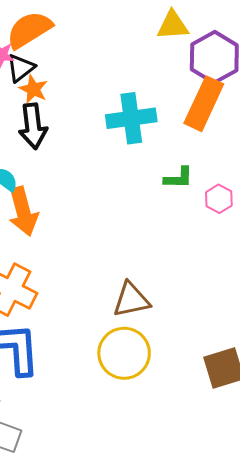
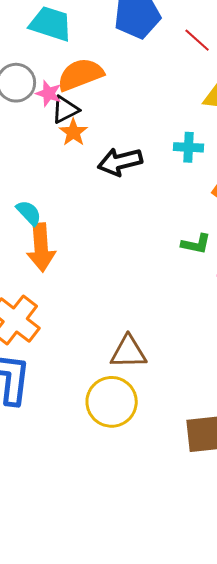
cyan cross: (131, 118) -> (188, 147), moved, size x0.6
black arrow: (33, 126) -> (120, 162), moved, turned 72

